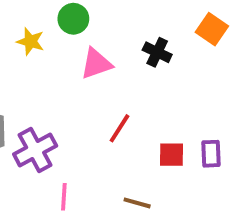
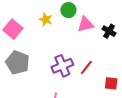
pink triangle: (96, 64) -> (85, 24), moved
purple cross: (35, 150) -> (62, 66), moved

